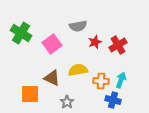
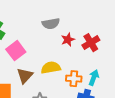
pink square: (52, 44) -> (16, 51), moved
brown triangle: (52, 78) -> (25, 76), turned 48

